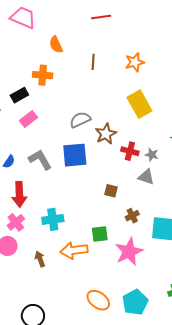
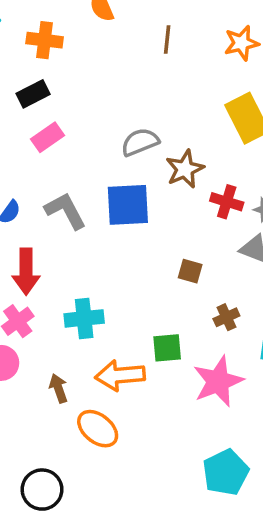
orange cross: (43, 75) -> (45, 40), moved
orange ellipse: (98, 300) -> (98, 429), moved

